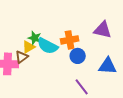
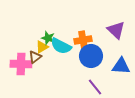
purple triangle: (103, 30) -> (116, 30), turned 30
blue circle: (78, 56) -> (91, 56), size x1.5

